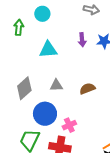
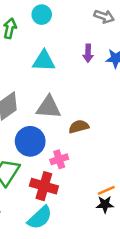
gray triangle: (56, 85) -> (49, 107), size x1.5
brown semicircle: (87, 89) -> (79, 127), moved

